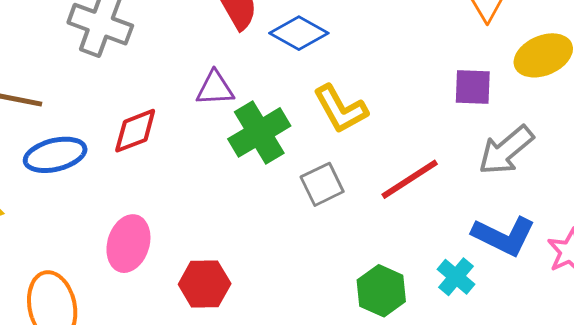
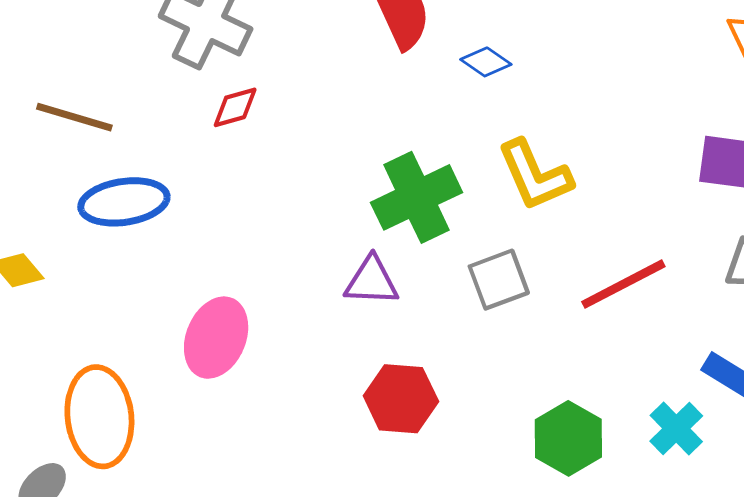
blue diamond: (299, 33) -> (486, 62), size x0.6
purple triangle: (215, 88) -> (372, 281), moved
red diamond: (135, 131) -> (235, 107), moved, size x0.7
red hexagon: (205, 284) -> (401, 399), moved

